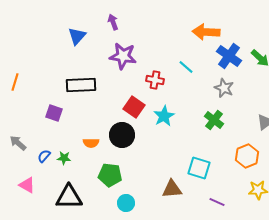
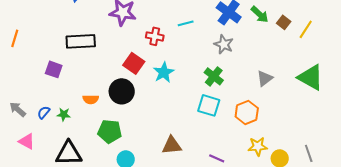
cyan line: (186, 67) -> (186, 23), turned -56
gray arrow: (18, 143) -> (18, 109), moved
cyan square: (199, 168) -> (209, 105), moved

